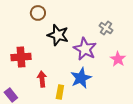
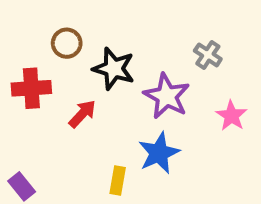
brown circle: (38, 13) -> (67, 43), moved
red cross: (21, 57) -> (31, 88), moved
red arrow: (42, 79) -> (82, 114), moved, turned 49

